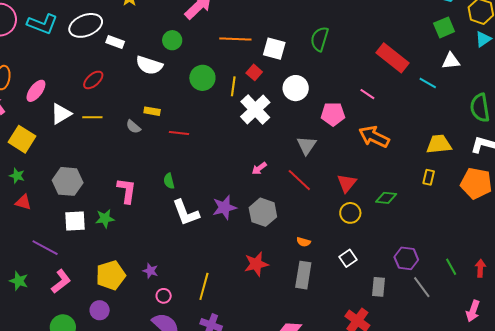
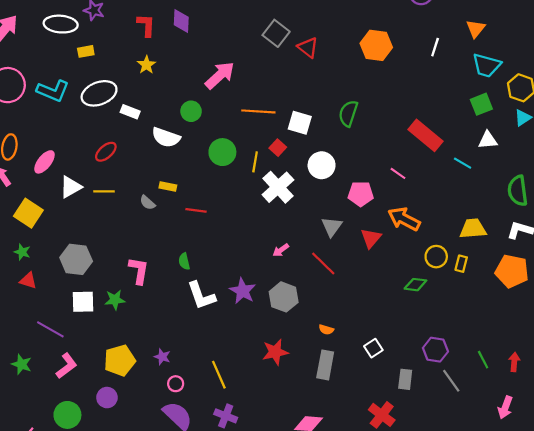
red triangle: (347, 183) -> (371, 238), moved
purple star: (224, 207) -> (243, 291), turned -30
yellow circle: (350, 213) -> (436, 257), moved
yellow line: (204, 286) -> (219, 375), turned -40

